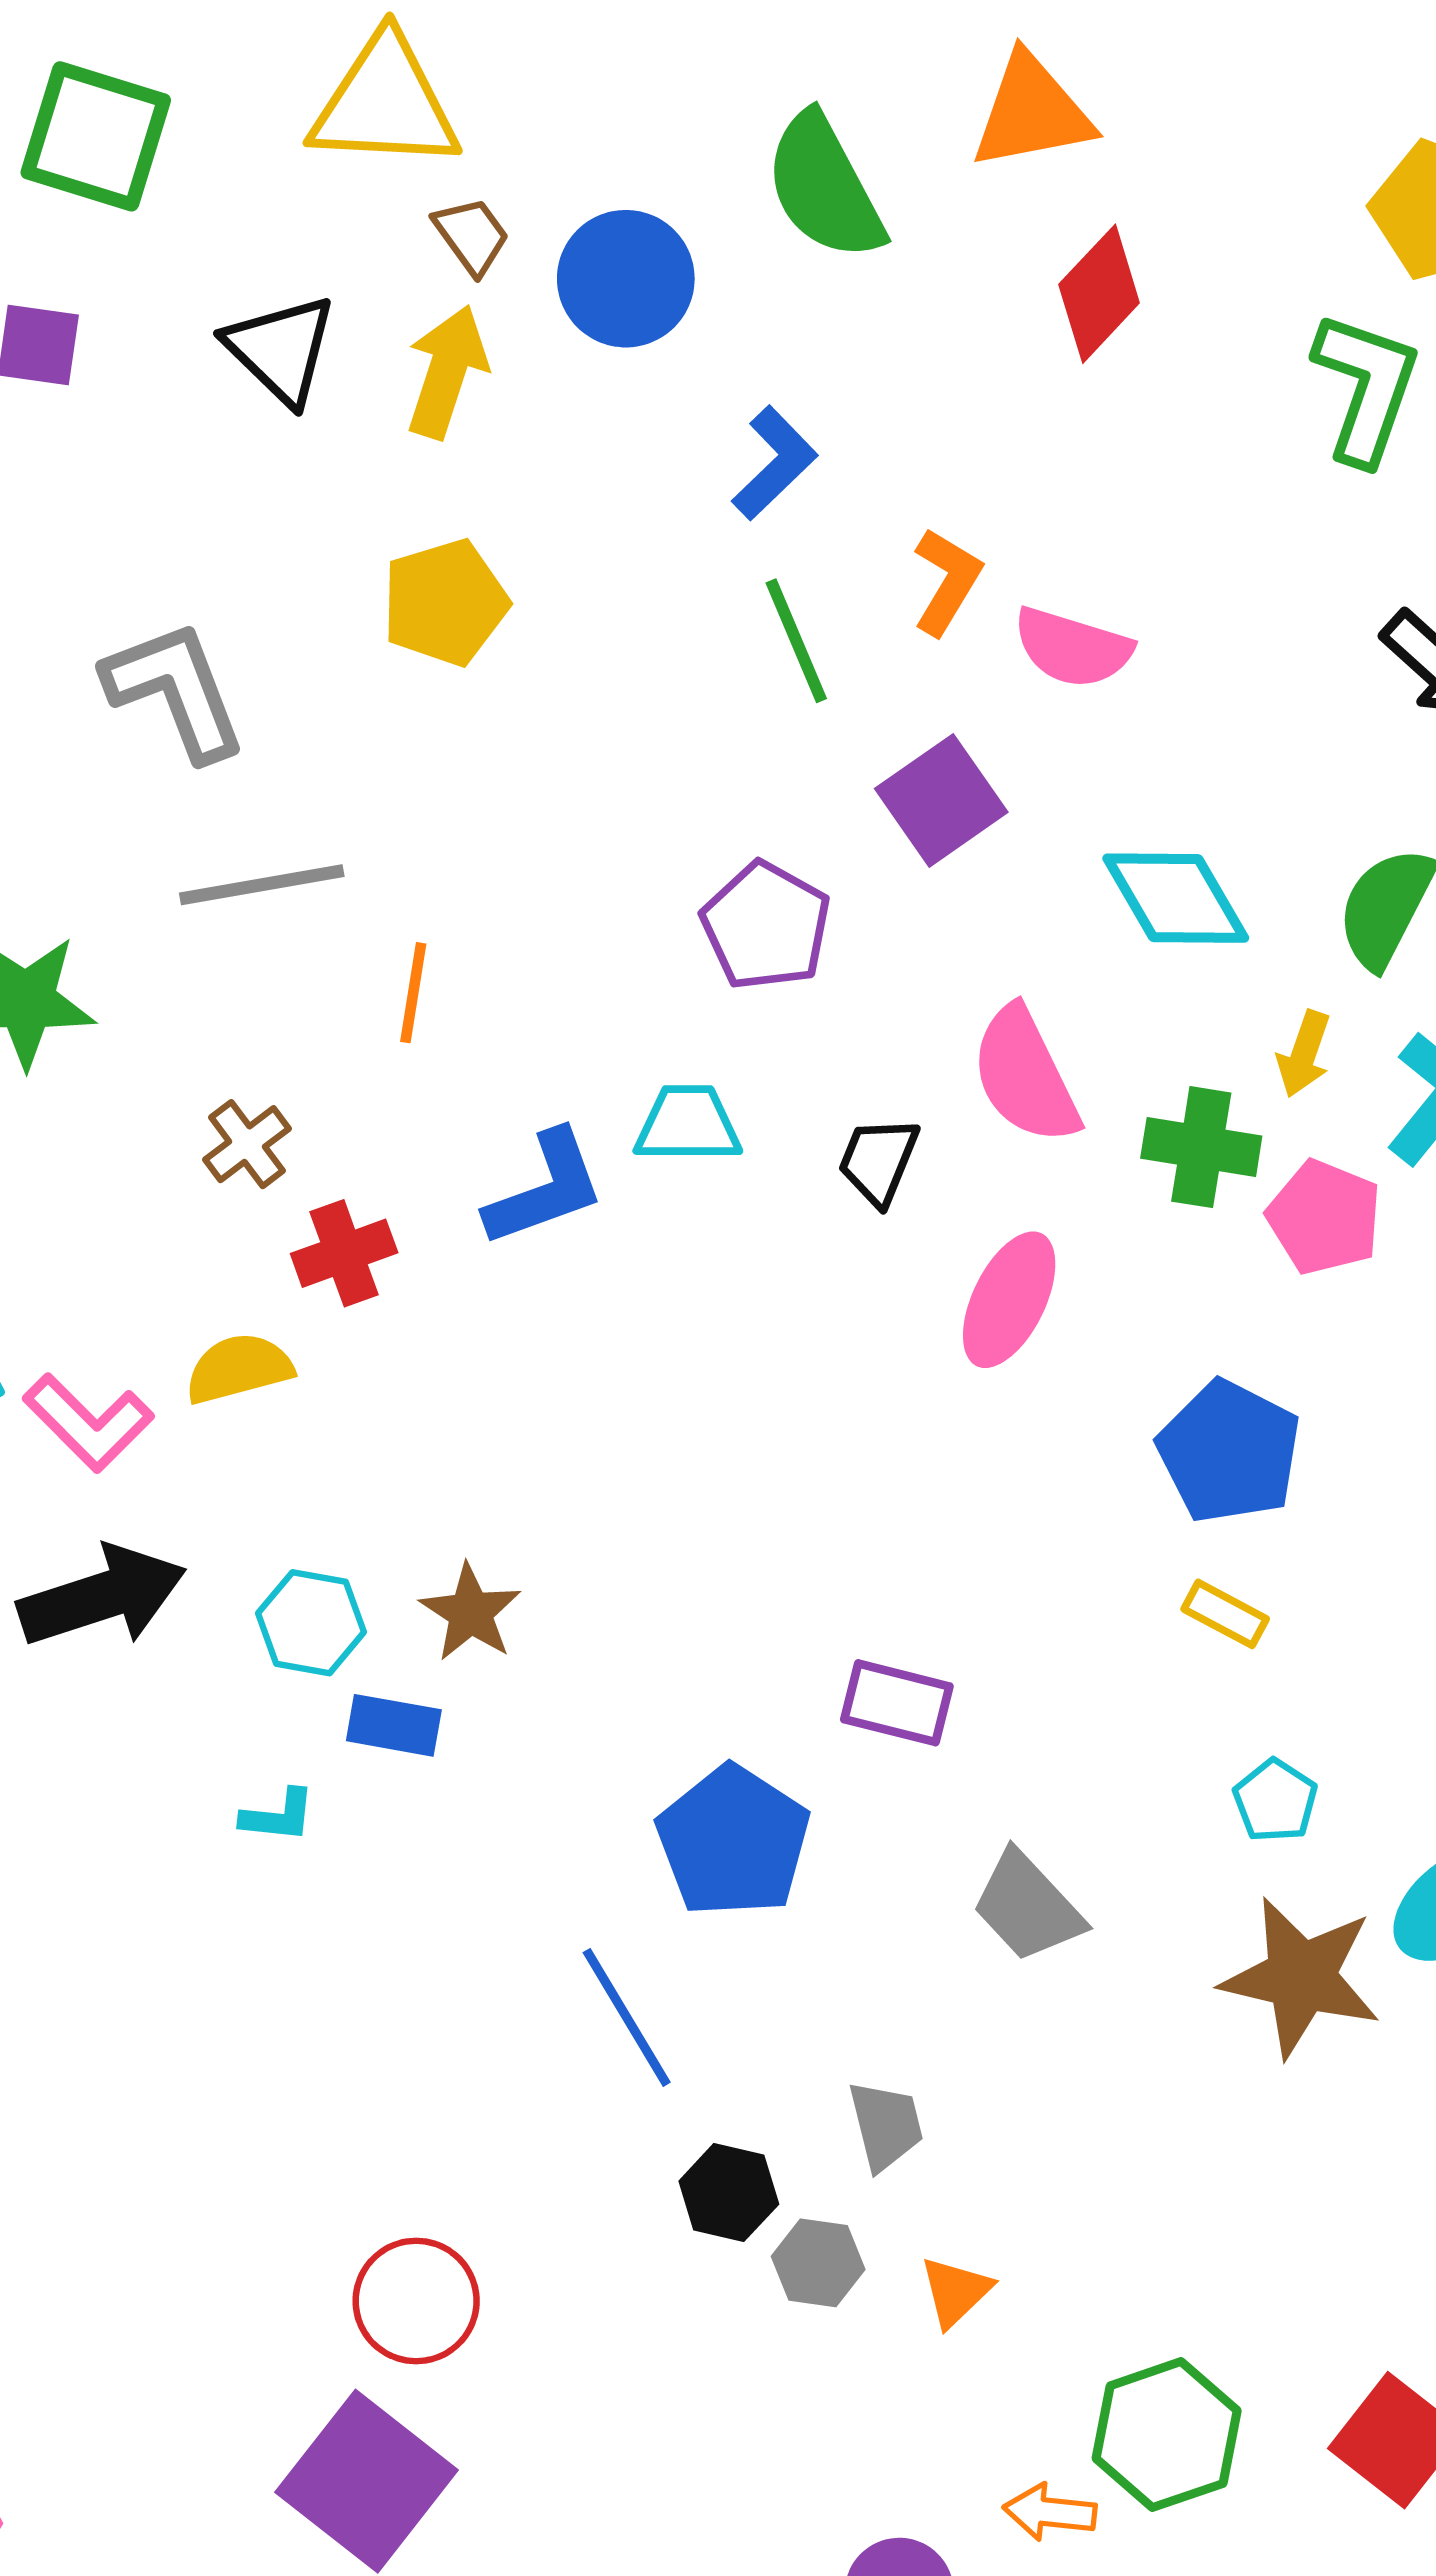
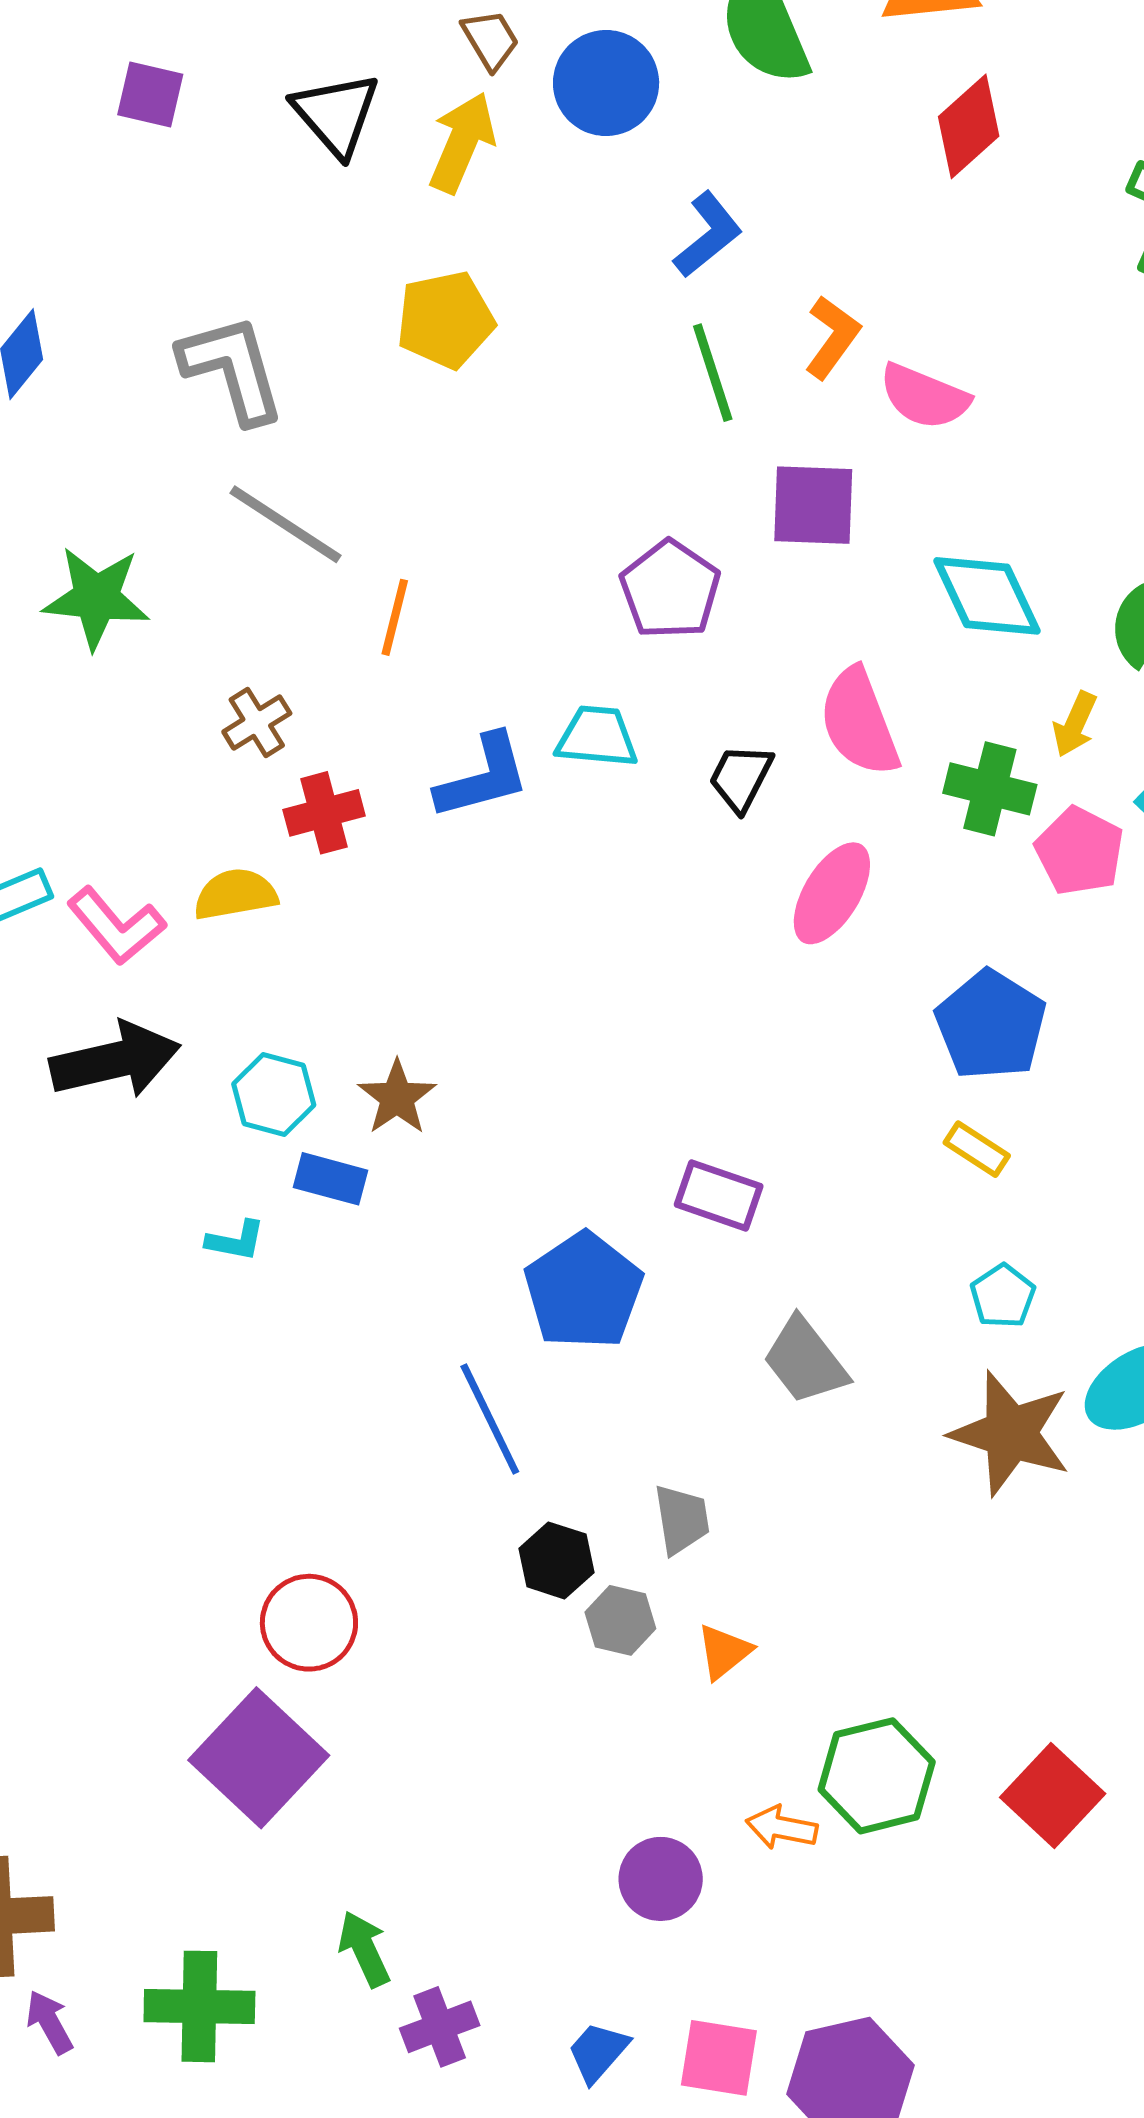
purple square: (941, 800) -> (813, 505), turned 32
gray line: (262, 885) -> (286, 524), turned 38

